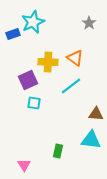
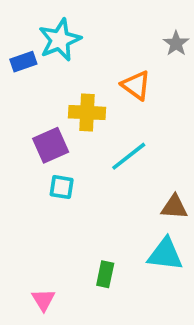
gray star: (89, 23) -> (176, 43), moved
orange triangle: (75, 58) -> (136, 85), moved

